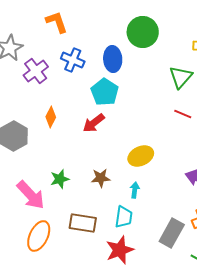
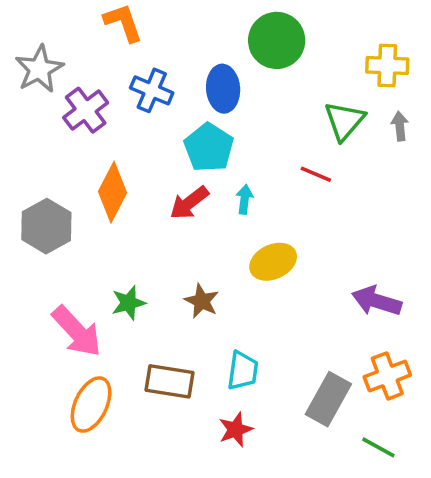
red line: (183, 114) -> (316, 174), moved
orange diamond: (51, 117) -> (112, 192), size x1.5
brown star: (101, 178) -> (202, 301), turned 30
cyan arrow: (135, 190) -> (245, 199), moved
red star: (120, 250) -> (236, 430), size x0.7

